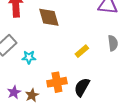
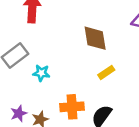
brown diamond: (49, 17) -> (95, 38), moved

